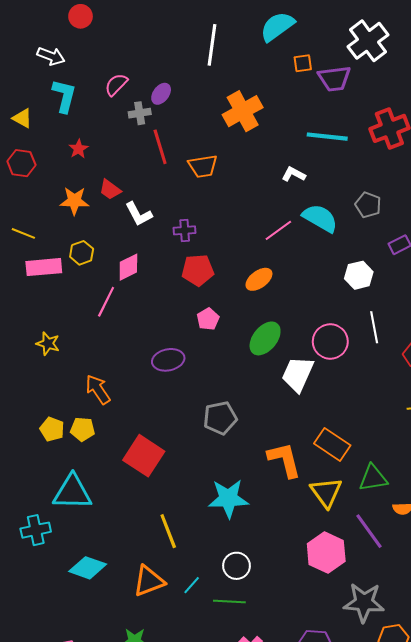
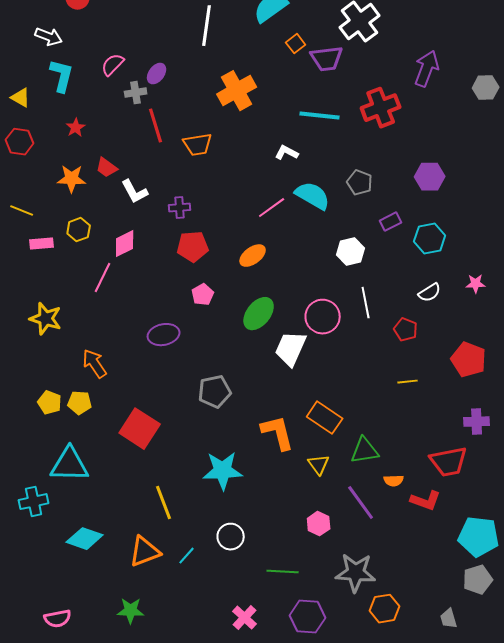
orange square: (303, 63) -> (296, 44), turned -30
pink rectangle: (44, 267) -> (42, 244), size x0.7
yellow star: (48, 344) -> (46, 319), size x1.4
yellow triangle: (326, 492) -> (319, 465), size x0.7
pink hexagon: (326, 553) -> (319, 524), size x0.6
green line: (229, 601) -> (283, 572), moved

